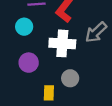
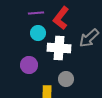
cyan circle: (24, 27) -> (38, 33), moved

